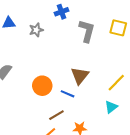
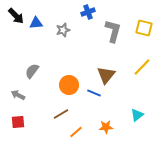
yellow line: (116, 83) -> (142, 67), moved
cyan triangle: (111, 107) -> (137, 115), moved
brown line: (56, 115) -> (61, 114), moved

